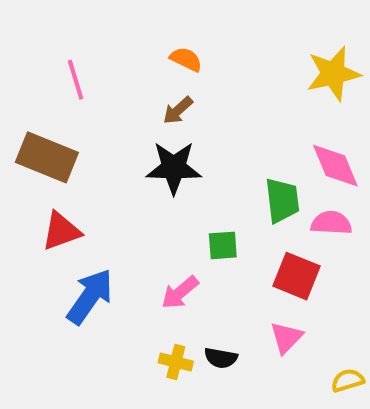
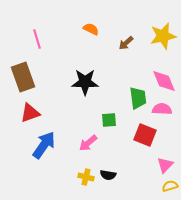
brown arrow: (178, 110) -> (126, 43), moved
brown rectangle: (47, 157) -> (23, 77), turned 48
pink triangle: (286, 337) -> (165, 165), moved

